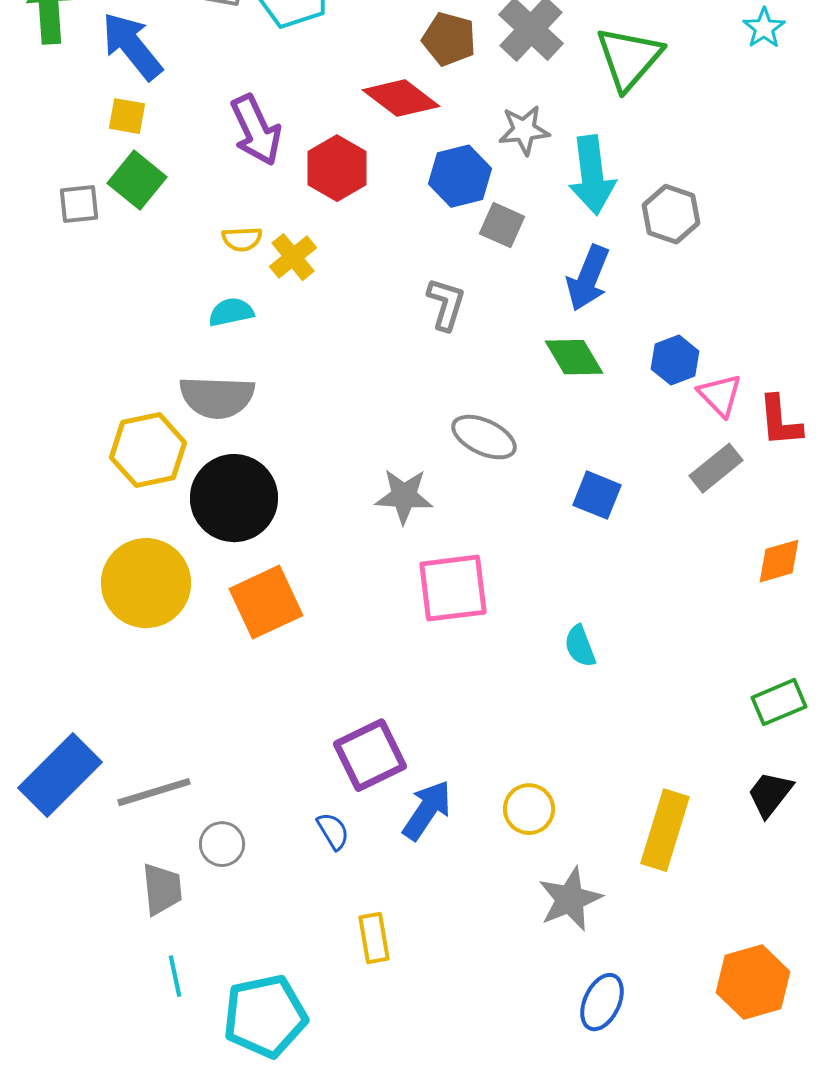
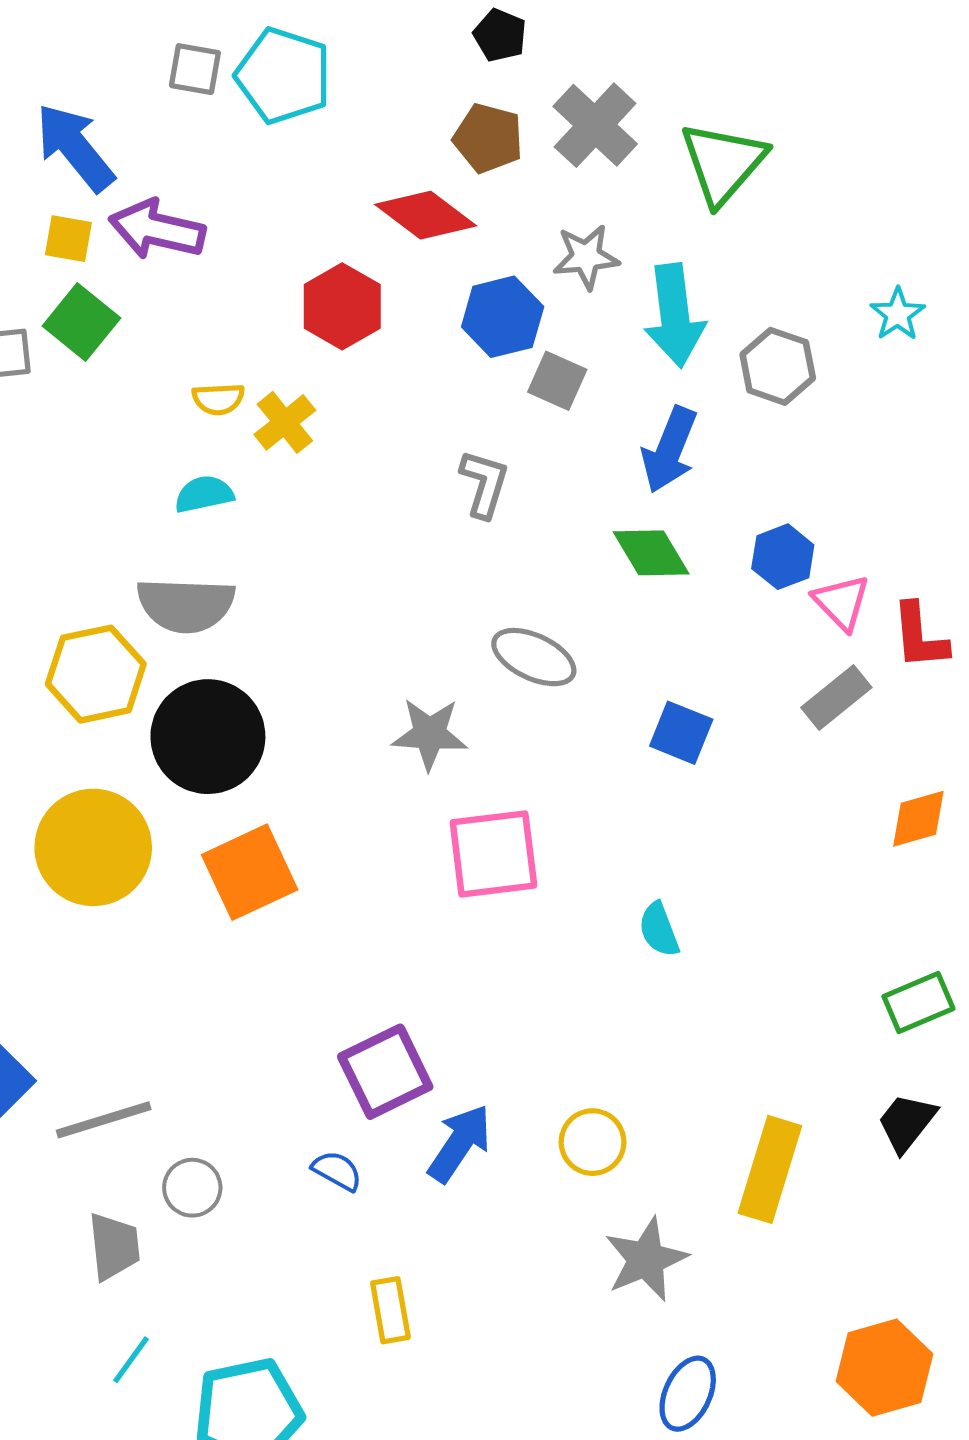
cyan star: (764, 28) -> (898, 314), moved
purple arrow: (256, 130) -> (157, 229), moved, turned 128
blue semicircle: (333, 831) -> (337, 1171), turned -30
cyan line: (175, 976) -> (131, 1360), turned 48

